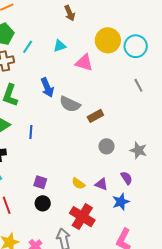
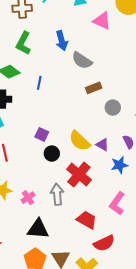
brown rectangle: (95, 116) -> (94, 88), moved
yellow semicircle: (78, 183) -> (80, 141), size x1.6
black circle: (43, 203) -> (52, 154), moved

